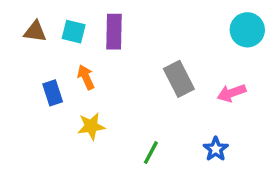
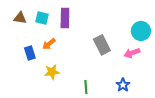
cyan circle: (247, 30) -> (141, 31), moved
orange arrow: (86, 77) -> (49, 44), turned -104
green line: (151, 153) -> (86, 87), turned -32

